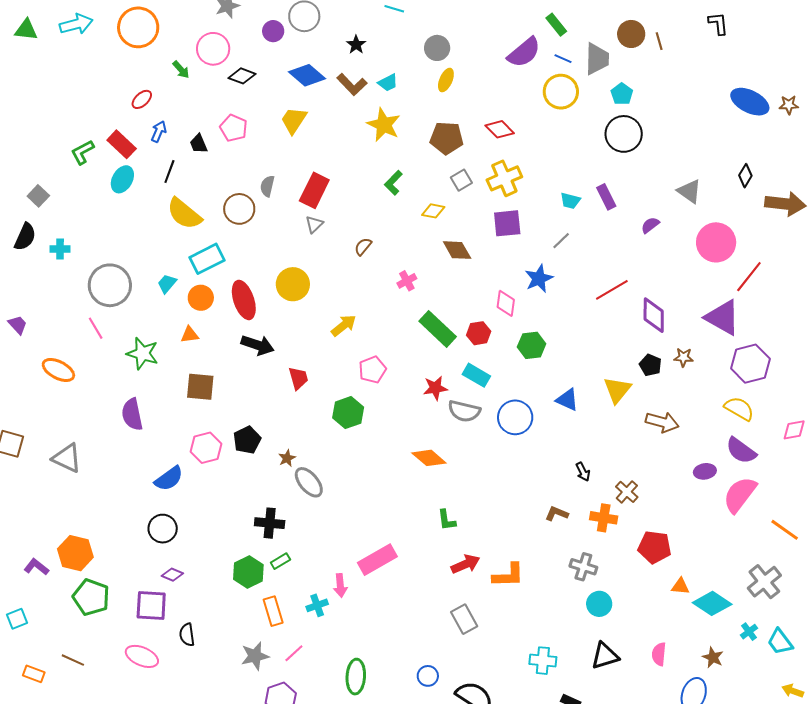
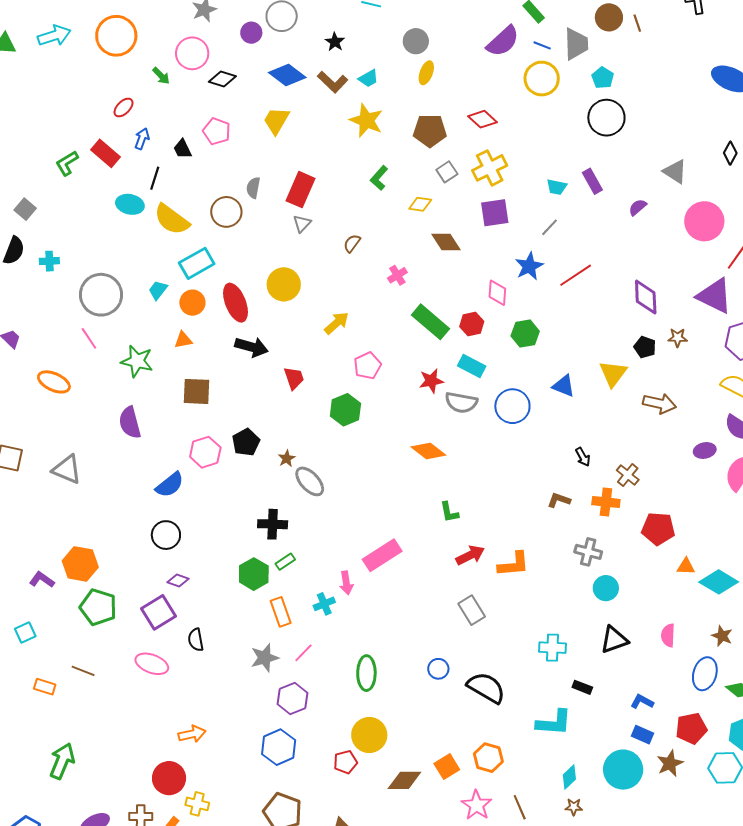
cyan ellipse: (122, 179) -> (130, 204), moved, turned 76
red line: (612, 290) -> (576, 275), moved
purple square: (151, 605) -> (158, 612), turned -32

